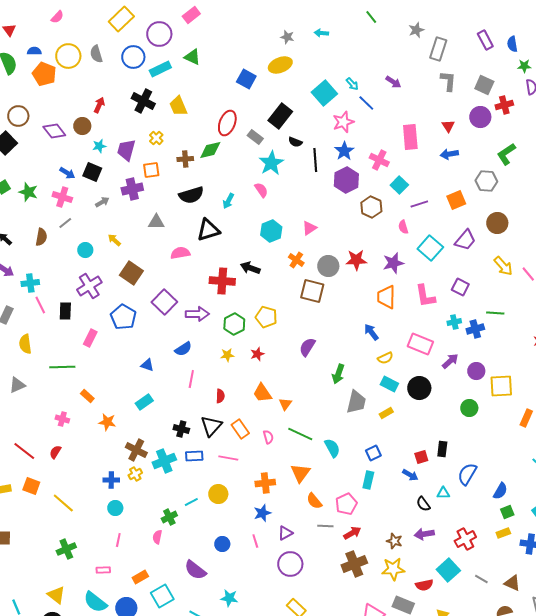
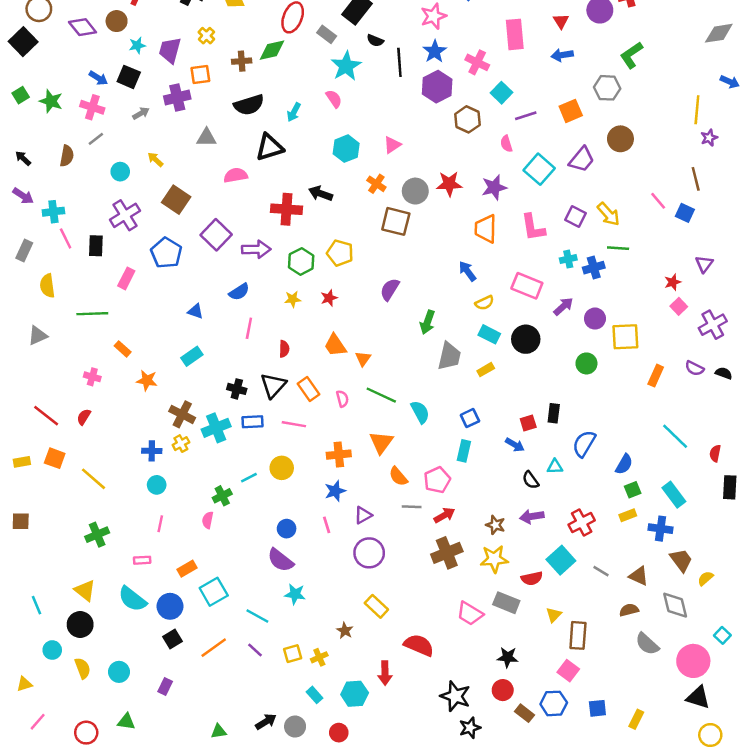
yellow arrow: (503, 266) -> (608, 214), moved
purple semicircle: (195, 570) -> (280, 560), moved

